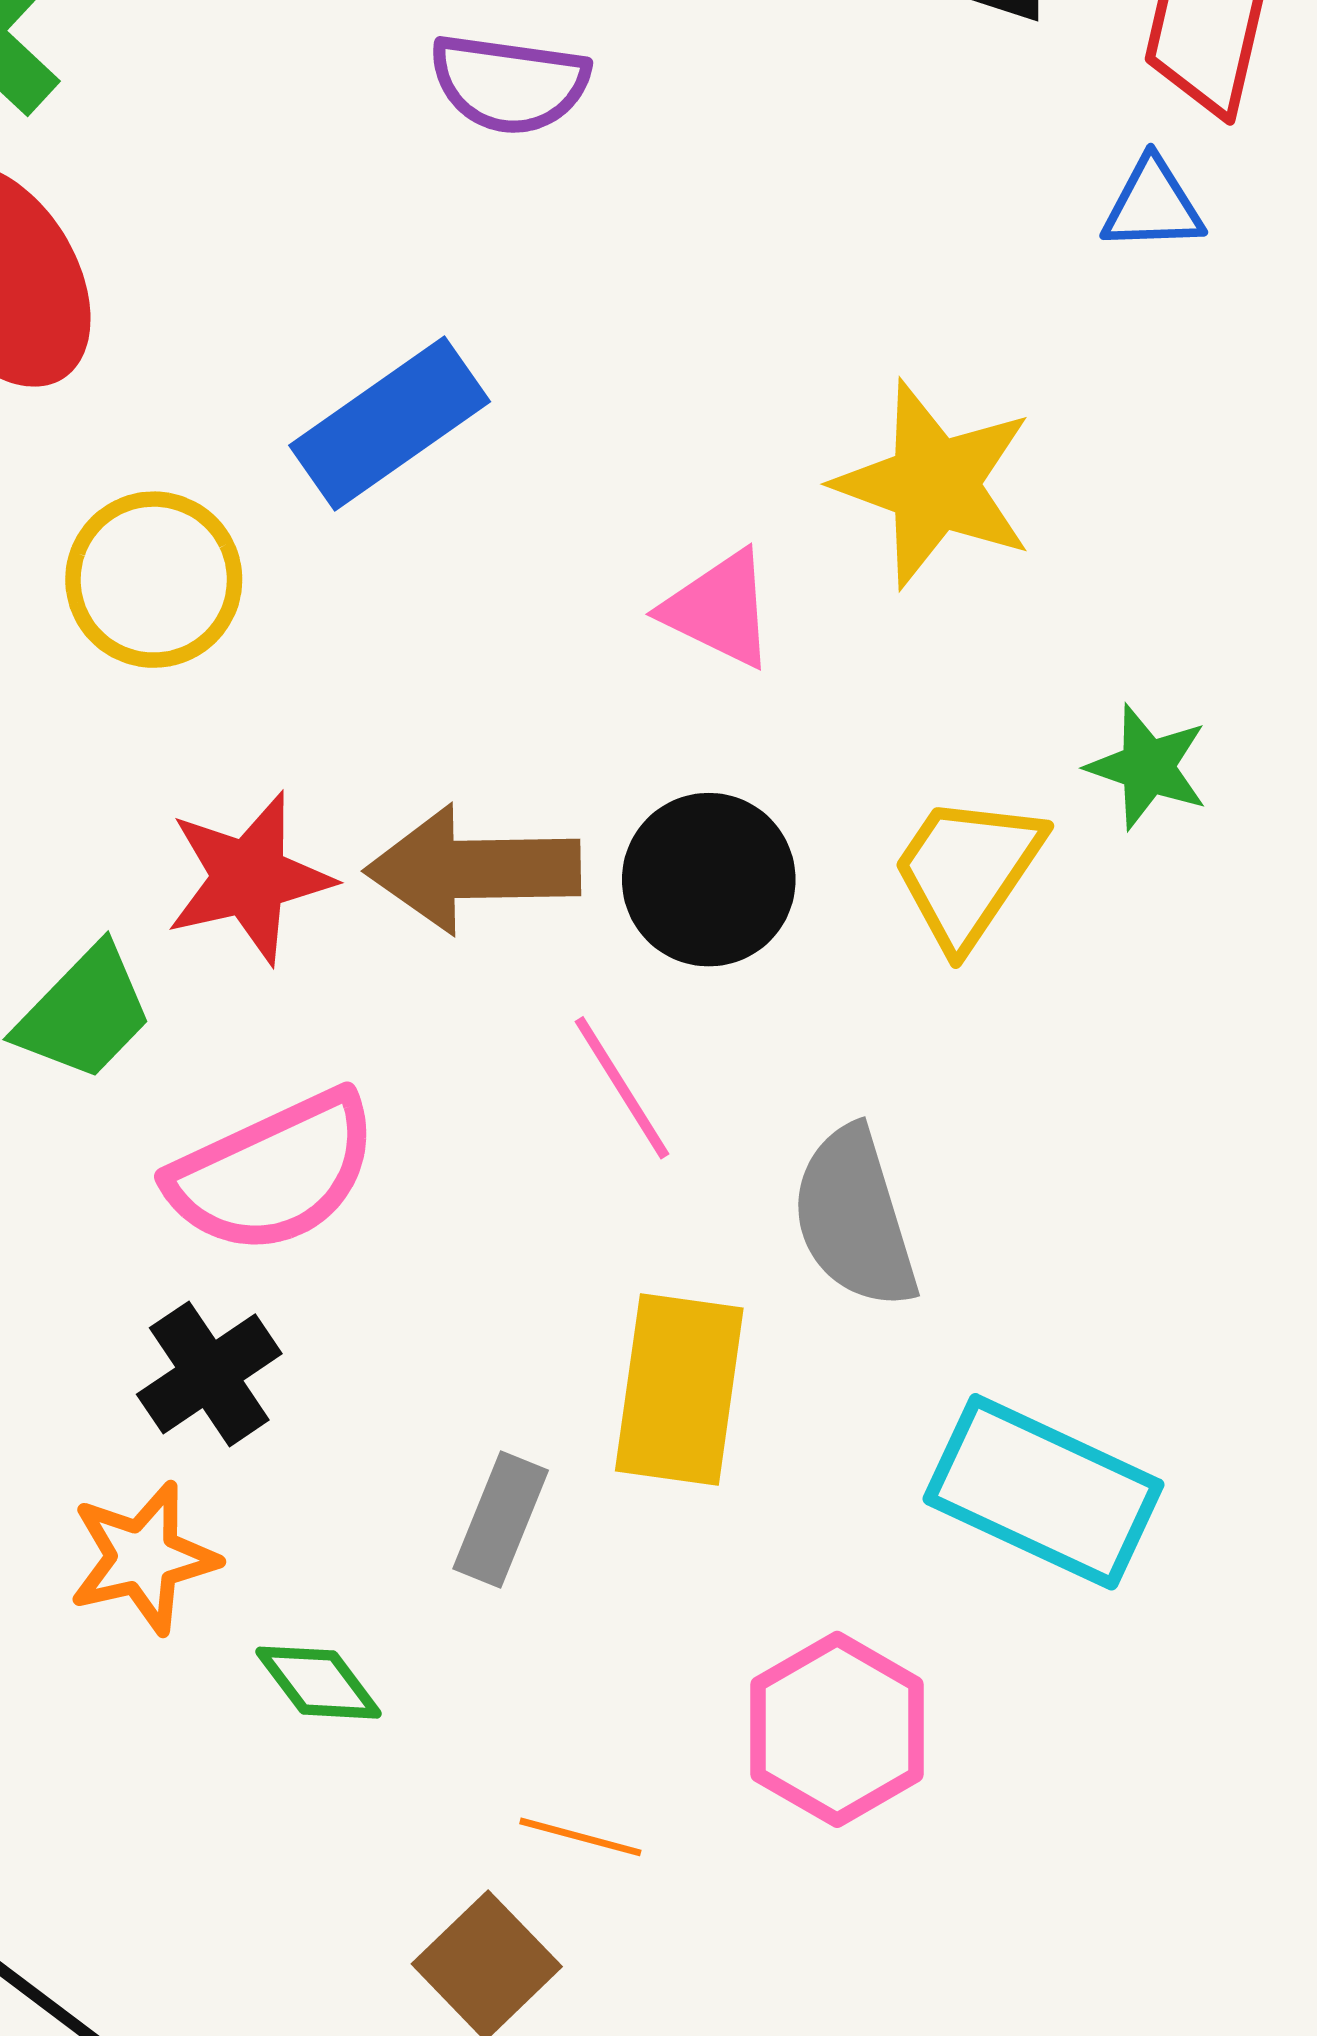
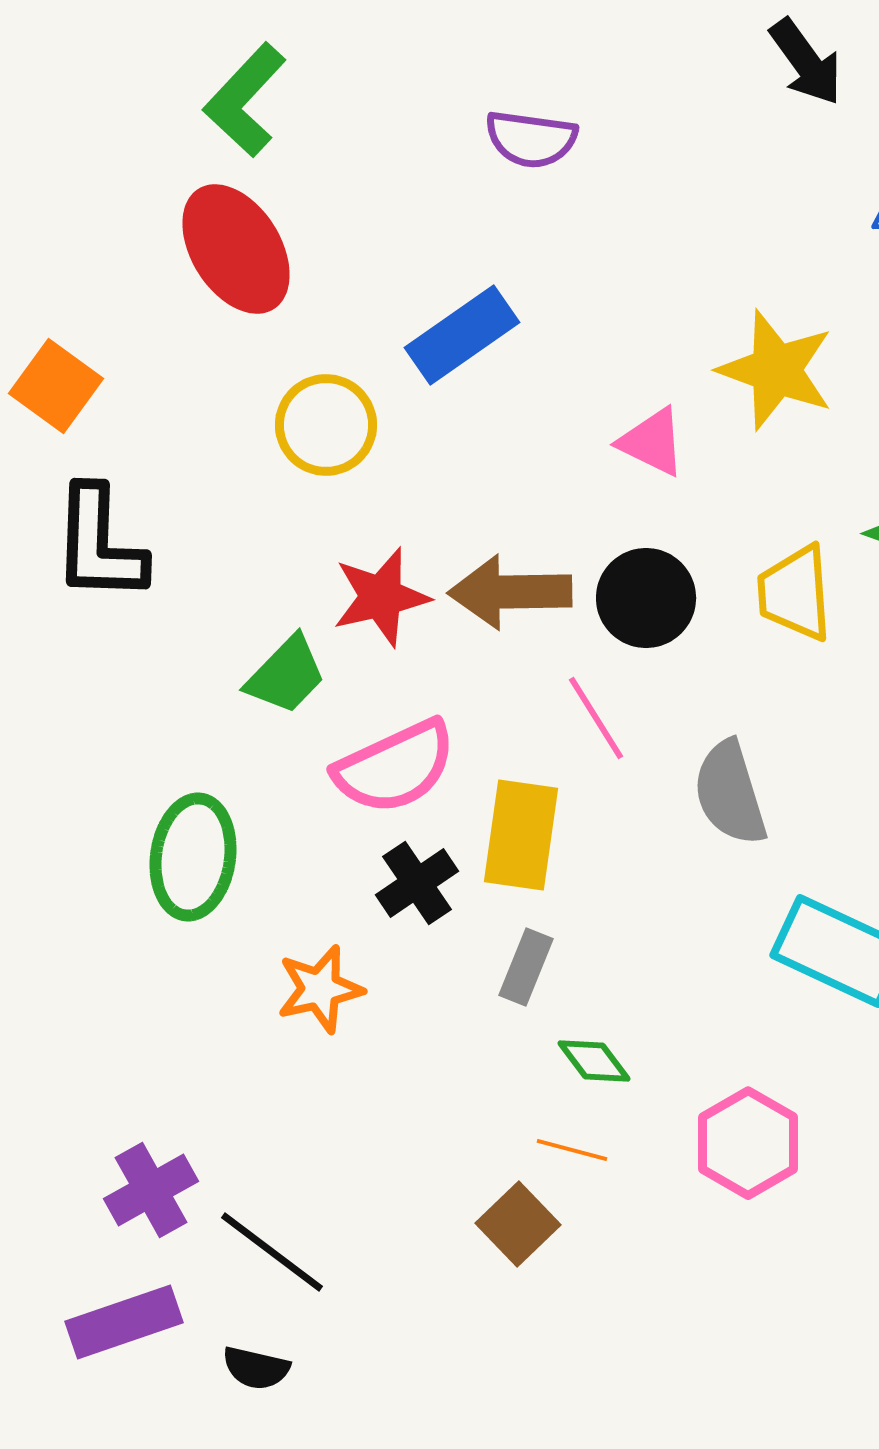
yellow trapezoid: (967, 871) -> (795, 593), turned -38
black cross: (209, 1374) -> (417, 883), moved
yellow rectangle: (679, 1390) -> (521, 835), moved
green diamond: (319, 1683) -> (594, 1061), moved
pink hexagon: (837, 1729) -> (748, 1143), moved

